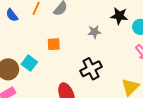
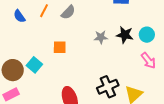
black star: (119, 16) -> (125, 35), moved
black cross: (91, 69) -> (108, 87), moved

